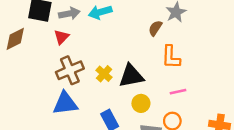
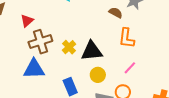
brown semicircle: (155, 28) -> (116, 13), turned 80
red triangle: (61, 37) -> (27, 21), moved
pink line: (178, 92) -> (130, 68), turned -40

